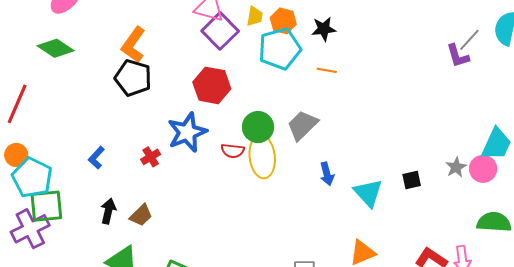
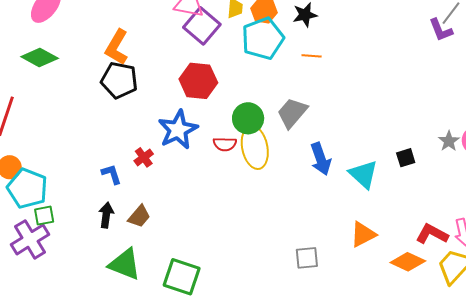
blue L-shape: (96, 158) -> (112, 174), moved, turned 125
blue arrow: (327, 174) -> (321, 159), size x1.4
green square: (46, 206) -> (44, 216), size x0.6

